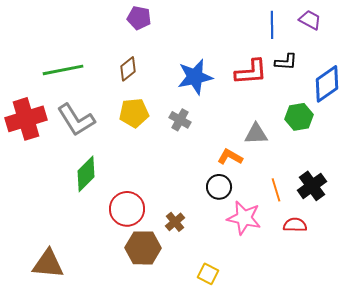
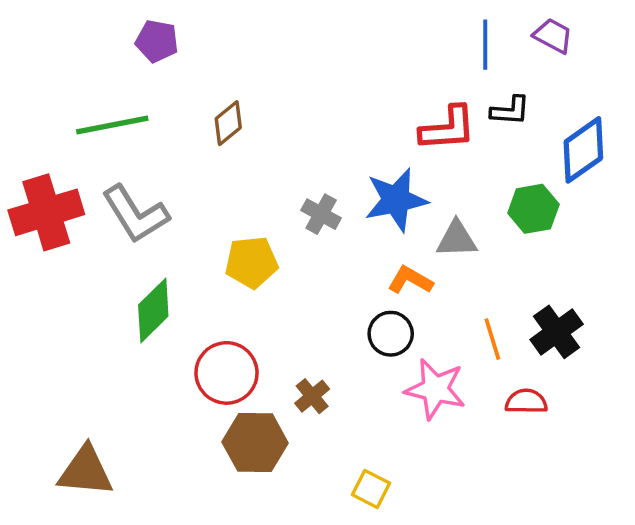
purple pentagon: (139, 18) -> (157, 41), moved
blue star: (195, 77) -> (396, 200), moved
yellow pentagon: (134, 113) -> (251, 262), moved

